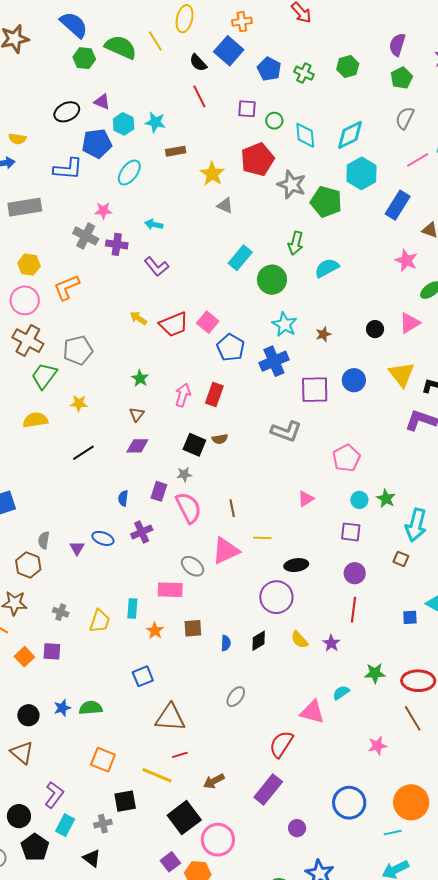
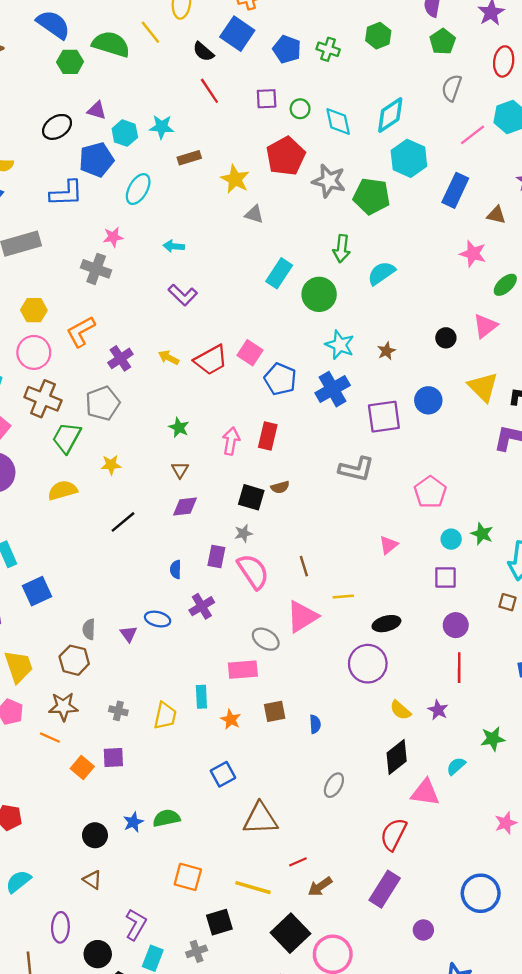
purple cross: (117, 244) -> (120, 358), moved, turned -35
black diamond: (259, 641) -> (397, 757), moved, size x1.4
brown triangle: (22, 753) -> (92, 880), size x0.7
red line: (180, 755) -> (298, 862), moved

